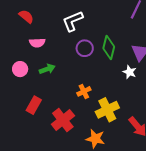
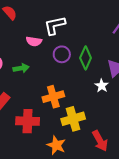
pink semicircle: (37, 43) -> (34, 41), moved
orange cross: (84, 91) -> (53, 97), size x1.5
red cross: (63, 120) -> (28, 121), turned 30

